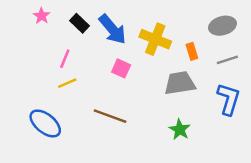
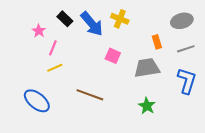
pink star: (42, 16) -> (39, 31), moved
yellow cross: (155, 39) -> (120, 19), moved, size x0.7
pink square: (121, 68) -> (113, 56), moved

